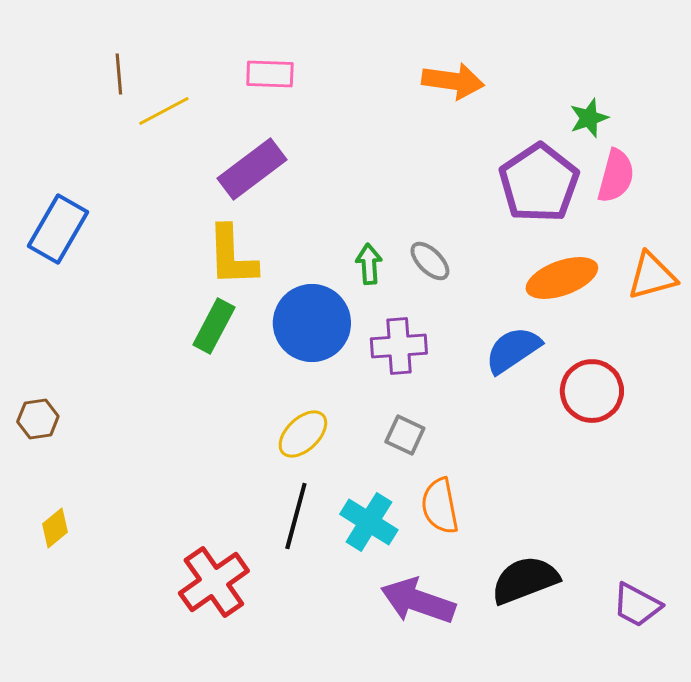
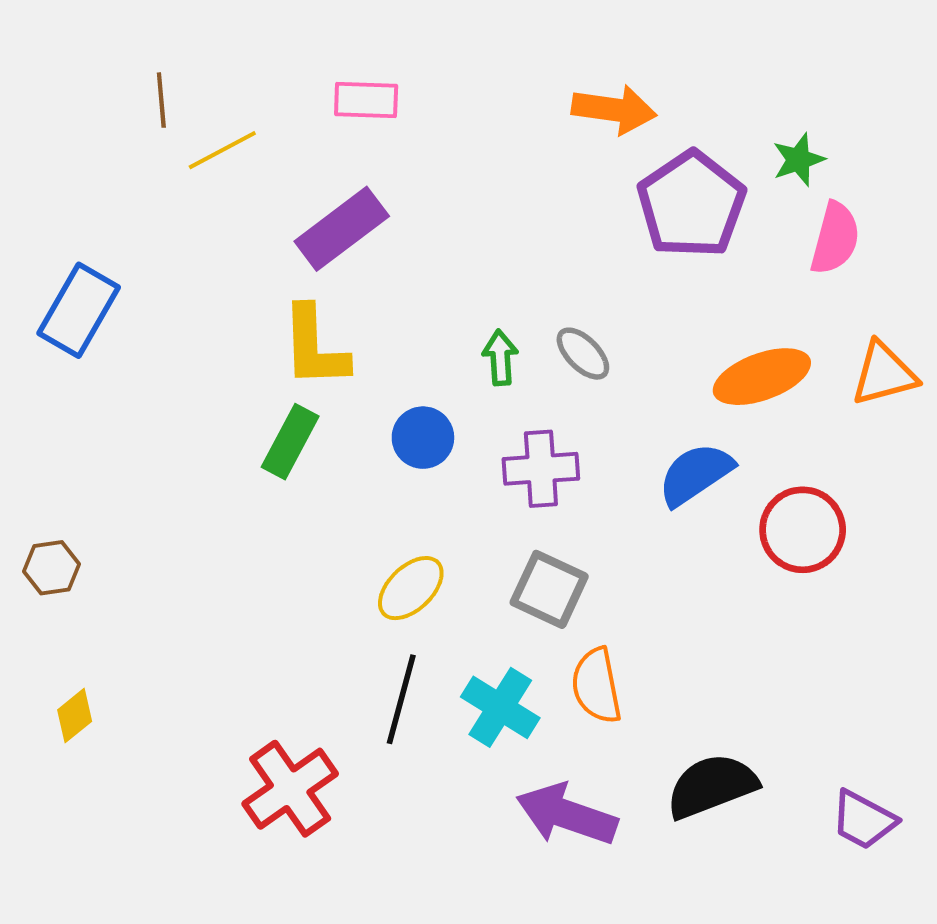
purple pentagon: (539, 183) -> (691, 204), moved
blue circle: (312, 323) -> (423, 438), size x0.6
gray square: (405, 435) -> (549, 589), size x1.4

